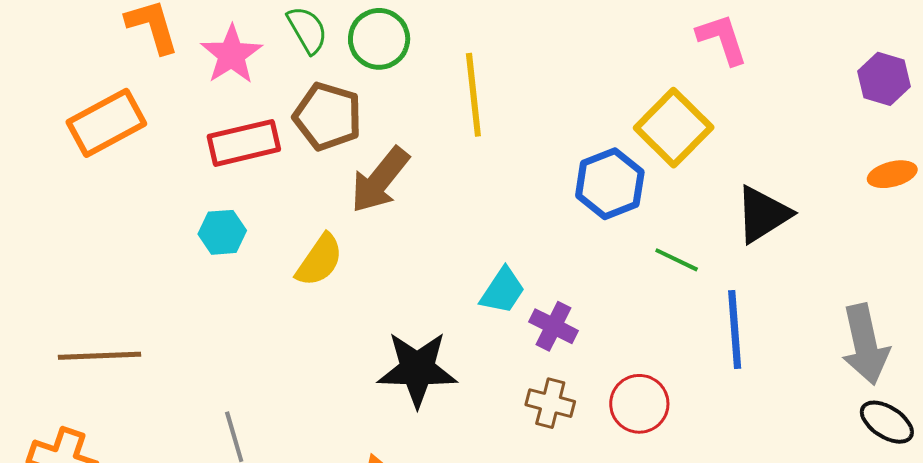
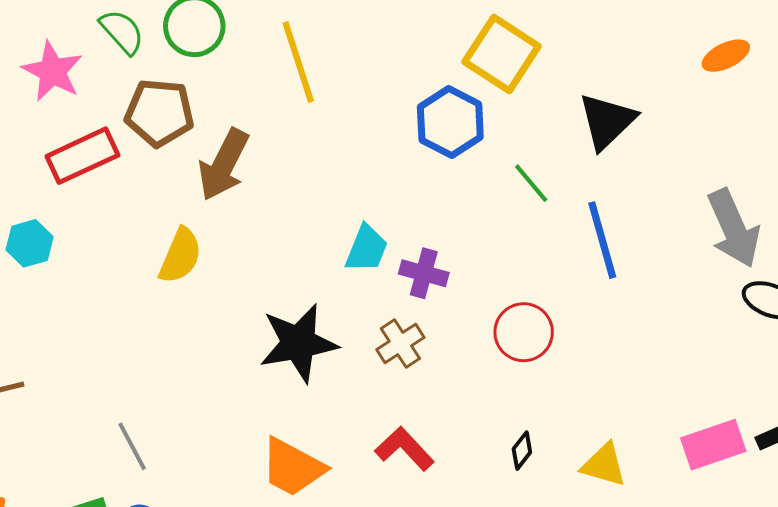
cyan hexagon: (222, 232) -> (30, 243), moved
green line: (677, 260) -> (531, 183), turned 36
brown cross: (550, 403) -> (400, 344), moved, turned -36

